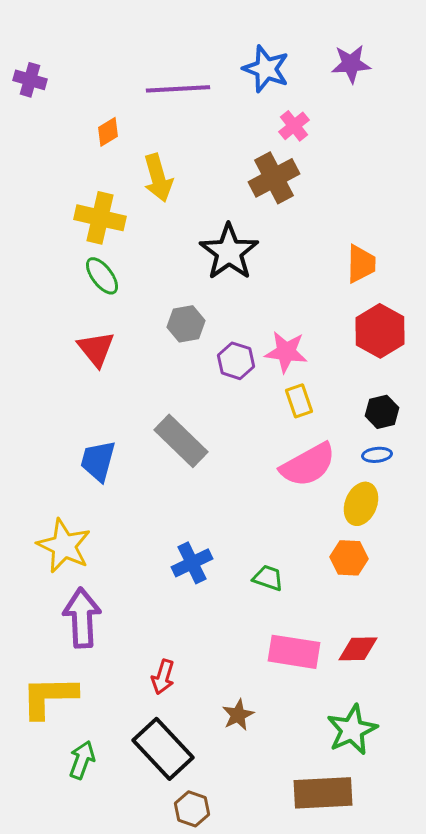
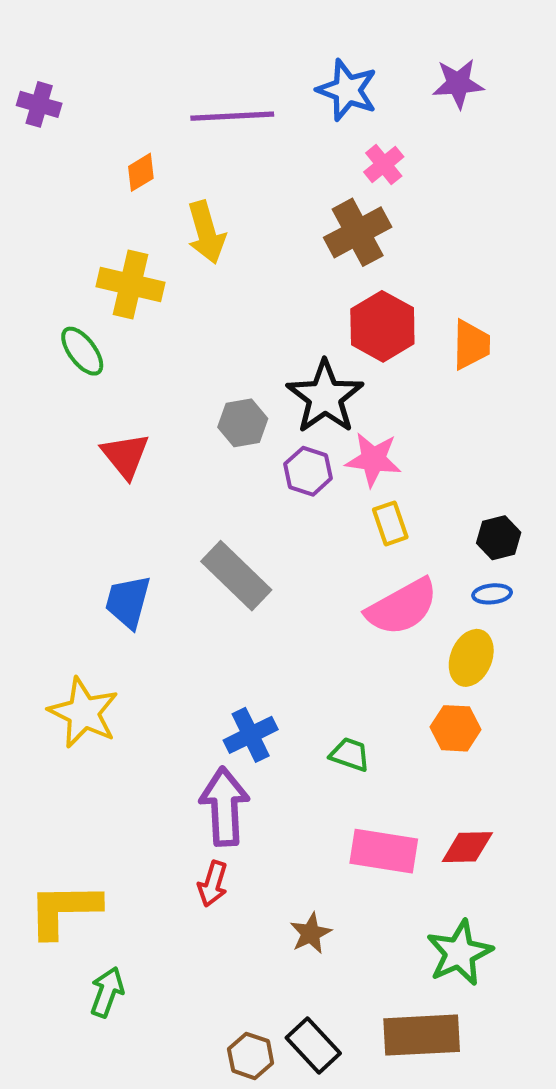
black star: (229, 252) -> (325, 397), moved
green ellipse: (102, 276) -> (82, 351), moved
red hexagon: (380, 331) -> (382, 326), moved
purple arrow: (82, 618) -> (224, 807), moved
black rectangle: (163, 749) -> (313, 1046), moved, size x0.7

